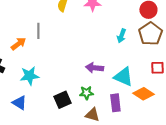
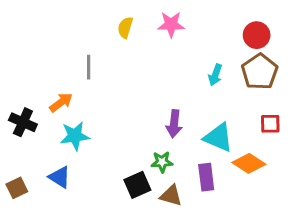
orange arrow: (18, 44) -> (61, 102), moved
purple arrow: (94, 68) -> (174, 124), turned -90
black square: (62, 100) -> (137, 185), moved

